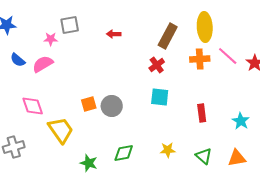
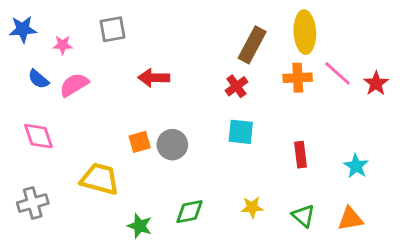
red arrow: (114, 34) -> (154, 78), moved, size x1.5
pink star: (51, 39) -> (63, 45), moved
pink diamond: (33, 106) -> (38, 136), moved
yellow trapezoid: (61, 130) -> (100, 179), turned -40

